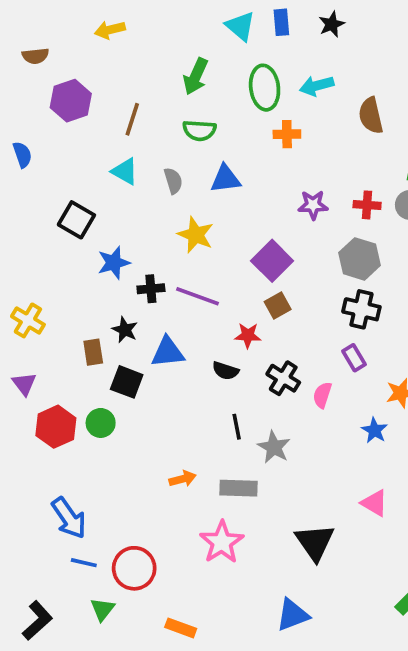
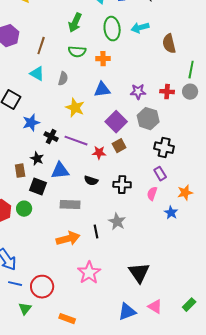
orange cross: (287, 134) -> (103, 59), moved
blue triangle: (225, 179) -> (102, 90), moved
gray semicircle: (173, 181) -> (63, 79), turned 32
gray hexagon: (360, 259) -> (148, 119), moved
black cross: (151, 289) -> (51, 137), turned 32
red star: (248, 335) -> (99, 153), moved
black cross: (283, 378) -> (122, 185), turned -30
pink semicircle: (322, 395) -> (152, 194), moved
black line: (237, 427) -> (96, 232), moved
orange arrow: (183, 479) -> (68, 239), size x1.6
gray rectangle: (238, 488) -> (70, 205), moved
pink triangle: (375, 503) -> (155, 307), moved

